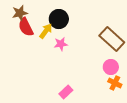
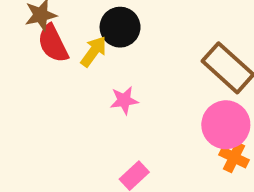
pink star: (61, 44) -> (124, 100), moved
pink circle: (111, 67) -> (226, 125), size x1.5

